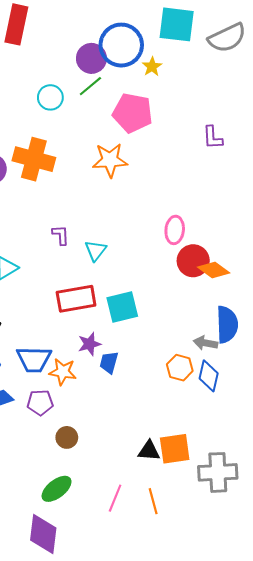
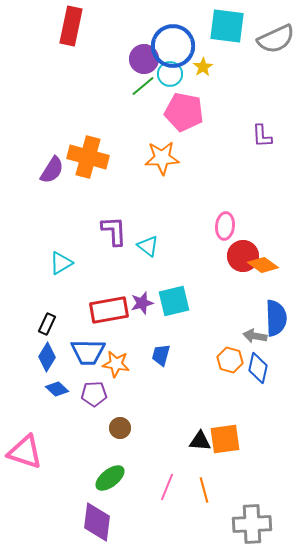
cyan circle: (50, 97) -> (170, 74), moved
purple L-shape: (61, 235) -> (114, 231), size x1.5
cyan triangle: (96, 250) -> (148, 246), turned -30
red rectangle: (76, 299) -> (109, 310), moved
purple star: (89, 344) -> (142, 303), moved
gray cross: (218, 472) -> (252, 524), moved

